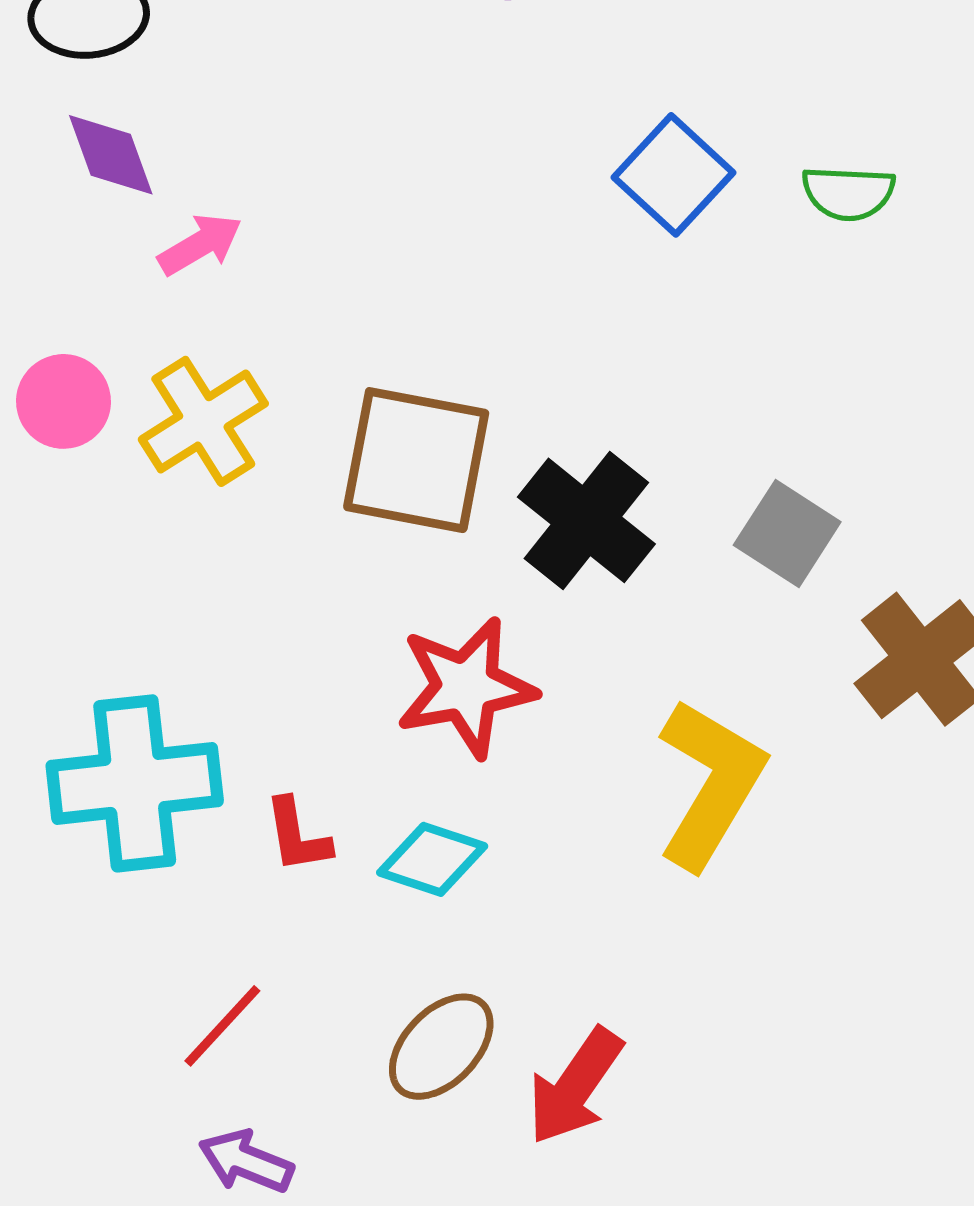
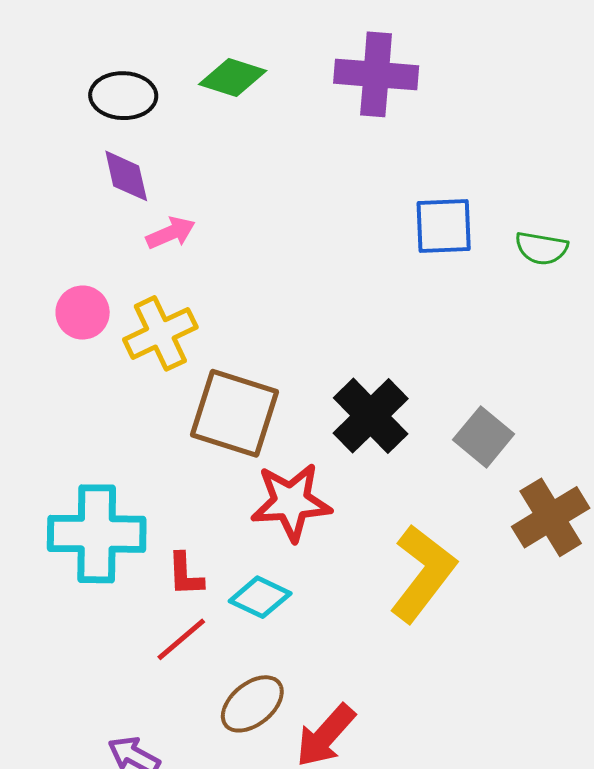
blue square: (674, 175) -> (444, 226), turned 38
brown square: (416, 460) -> (235, 413), moved
red line: (222, 1026) -> (181, 639), moved

